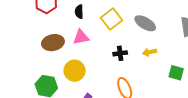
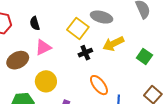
yellow square: (111, 19) -> (78, 28), moved
yellow arrow: (150, 52) -> (113, 44), size x1.5
green square: (176, 73) -> (144, 56), turned 35

